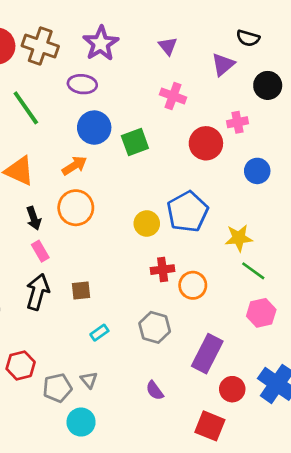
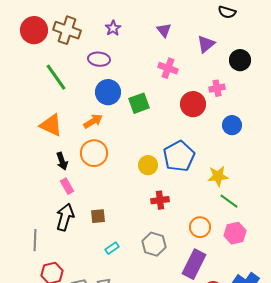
black semicircle: (248, 38) -> (227, 12), moved
purple star: (101, 43) -> (113, 28), size x0.6
orange circle: (193, 285) -> (200, 227), moved

